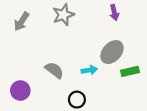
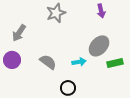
gray arrow: (21, 22) -> (19, 33), moved
purple circle: (20, 91) -> (12, 60), moved

